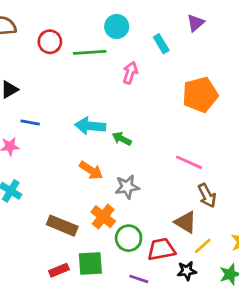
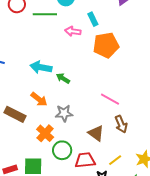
cyan rectangle: (161, 44) -> (93, 19), moved
pink arrow: (130, 73) -> (73, 31), turned -105
orange pentagon: (200, 95) -> (106, 45), moved
brown triangle: (186, 222) -> (96, 133), moved
brown rectangle: (62, 226) -> (15, 114), moved

